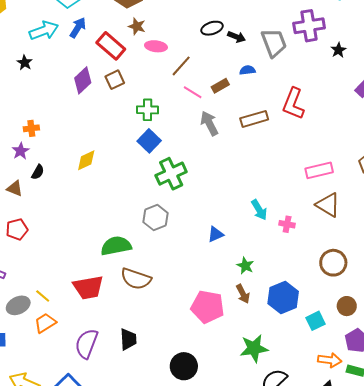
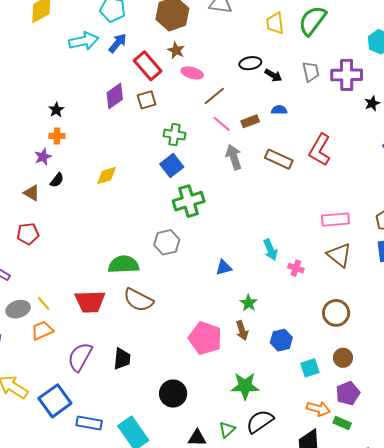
gray trapezoid: (274, 43) -> (311, 72), moved, size x0.7
black star: (25, 63) -> (56, 110), moved
brown rectangle: (254, 119) -> (279, 159), turned 32
blue hexagon: (283, 298) -> (281, 340), size x0.7

